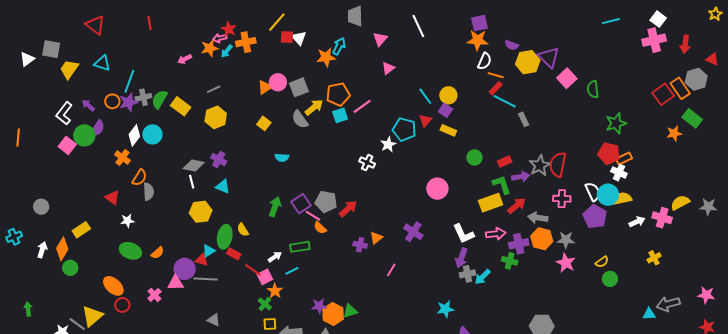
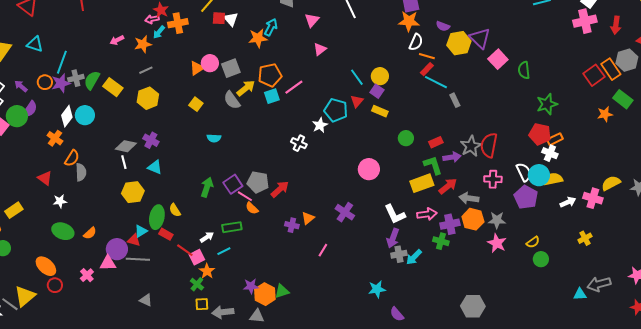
orange star: (210, 48) -> (143, 44), moved

